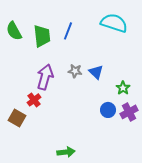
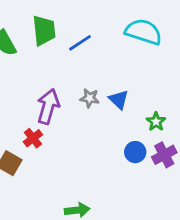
blue line: (68, 31) -> (80, 43), turned 36
green trapezoid: (42, 36) -> (44, 30), moved

